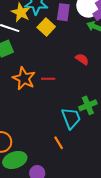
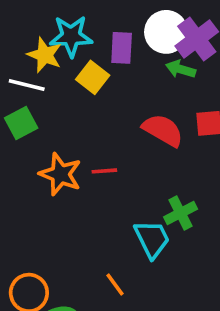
red semicircle: (82, 59) -> (163, 130), size x1.6
orange line: (59, 143) -> (115, 284), moved

